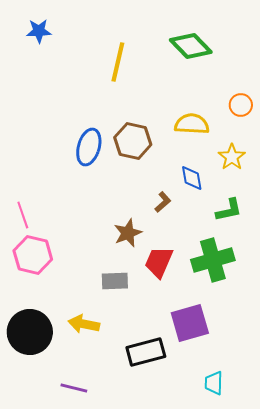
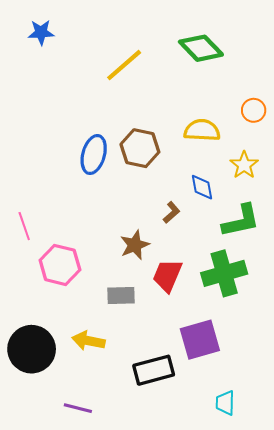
yellow line: (118, 62) -> (124, 65), turned 36
green L-shape: (229, 210) -> (241, 221), size x1.4
pink hexagon: (33, 255) -> (60, 265), moved

